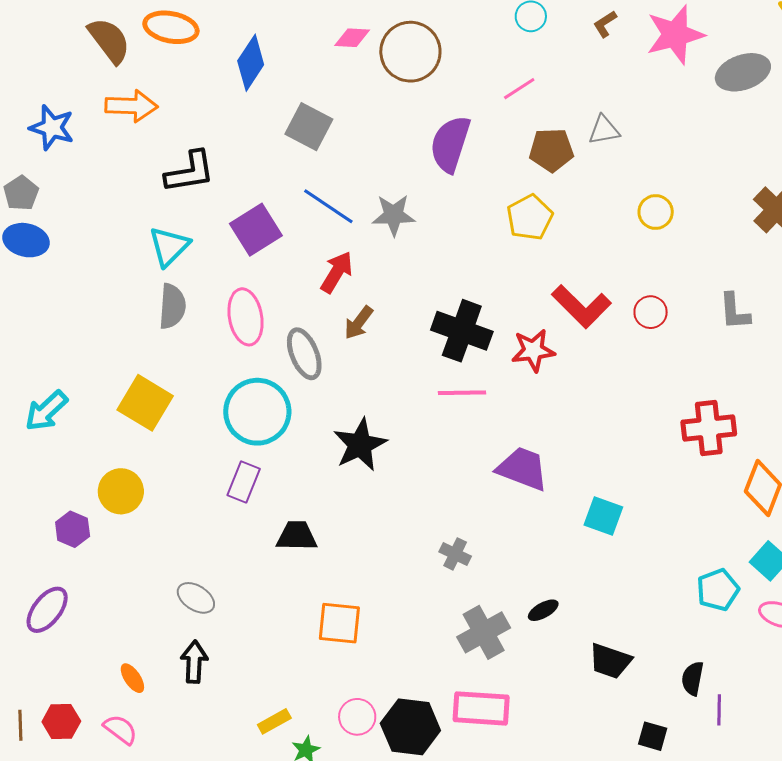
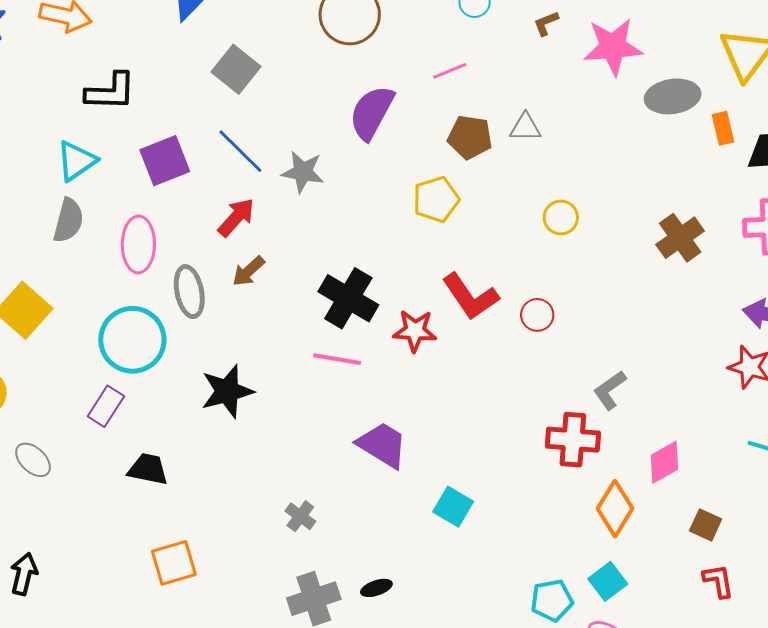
gray L-shape: (735, 312) -> (610, 390), moved, turned 48
gray ellipse: (196, 598) -> (33, 460), moved
orange square: (339, 623) -> (174, 563), turned -33

